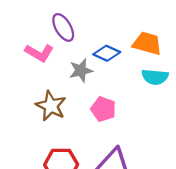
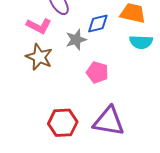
blue diamond: (107, 53) -> (98, 23), turned -35
brown star: (51, 106) -> (39, 57), moved

